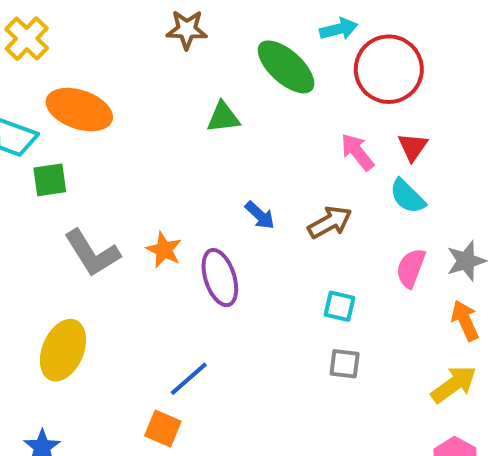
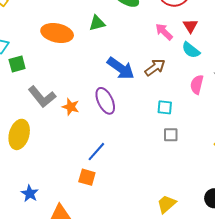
orange ellipse: (79, 110) -> (57, 33), moved
blue arrow: (260, 215) -> (121, 68), size x1.8
orange star: (164, 250) -> (71, 107), moved
yellow ellipse: (63, 350) -> (19, 134), moved

